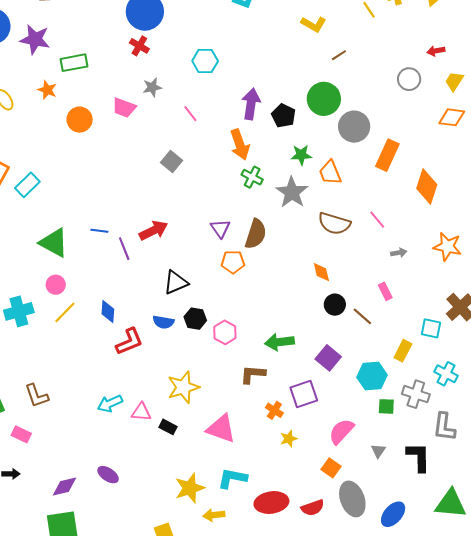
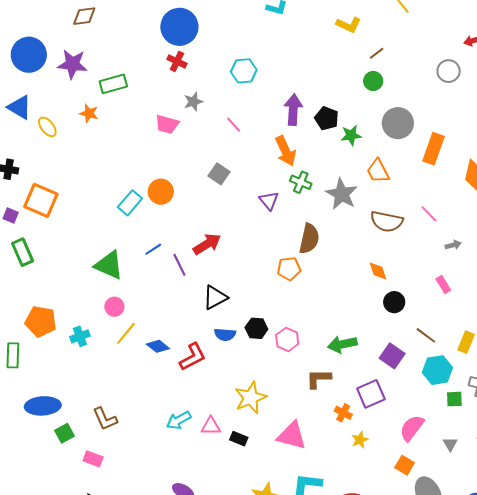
green circle: (324, 99) -> (373, 81), moved, size x0.6
orange circle: (80, 120) -> (161, 192), moved
green star: (301, 155) -> (351, 135), moved
cyan rectangle: (27, 185) -> (130, 203), moved
purple triangle: (220, 228) -> (269, 201), moved
blue line: (99, 231) -> (153, 249), turned -36
black triangle: (176, 282) -> (215, 297), moved
cyan cross: (19, 311) -> (80, 336), size x0.7
blue diamond: (108, 311) -> (158, 346), moved, turned -50
brown line: (362, 316) -> (426, 335), moved

